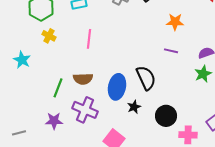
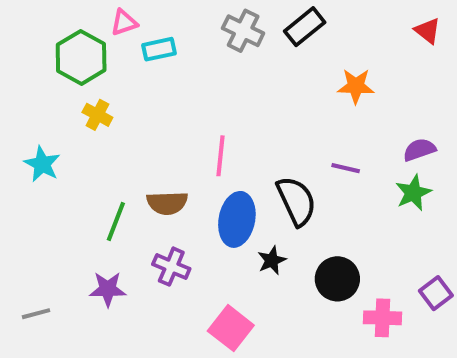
pink line: (89, 39) -> (221, 156), moved
purple line: (171, 51) -> (346, 168), moved
purple cross: (85, 110) -> (171, 267), size x0.7

